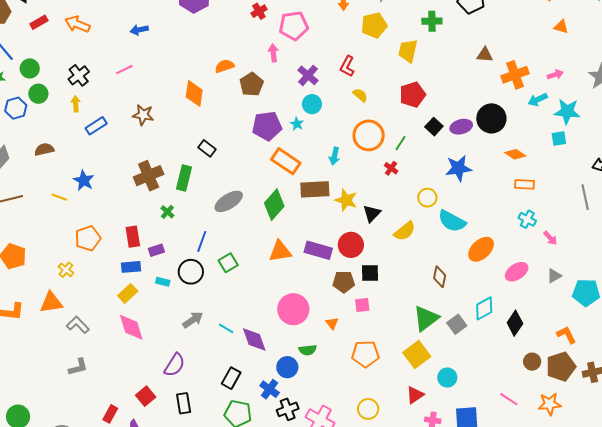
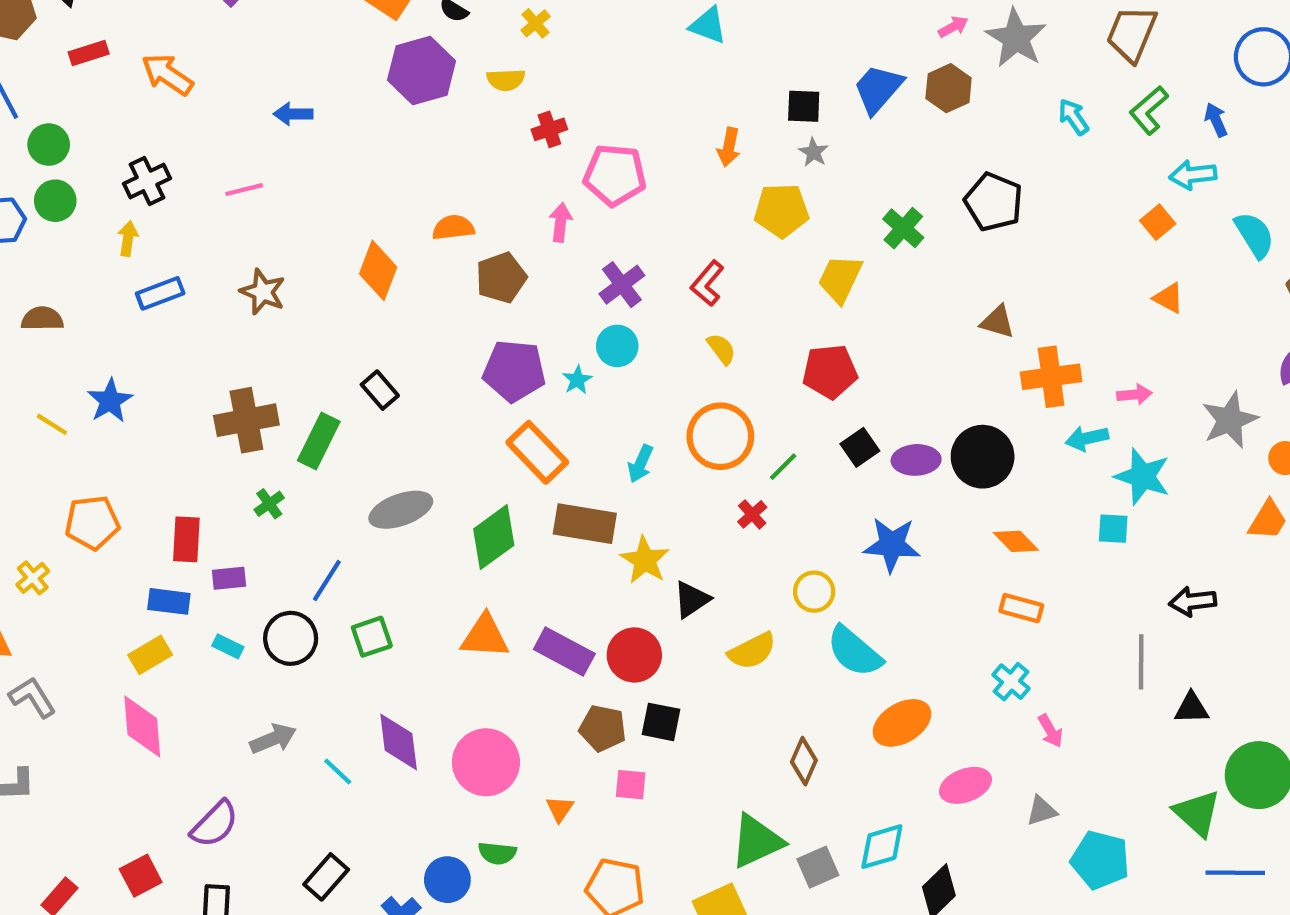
green cross: (432, 21) -> (903, 228), turned 30
purple diamond: (254, 339) -> (399, 742), moved

